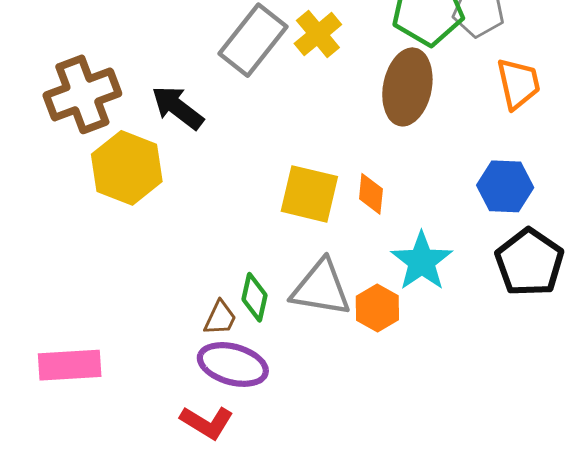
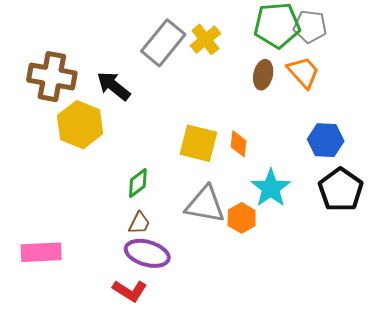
orange trapezoid: (518, 84) -> (303, 72), moved, turned -30
brown ellipse: (407, 87) -> (263, 75), size x0.6
brown cross: (82, 94) -> (52, 77), turned 30
green diamond: (254, 297) -> (138, 183), moved, turned 40

